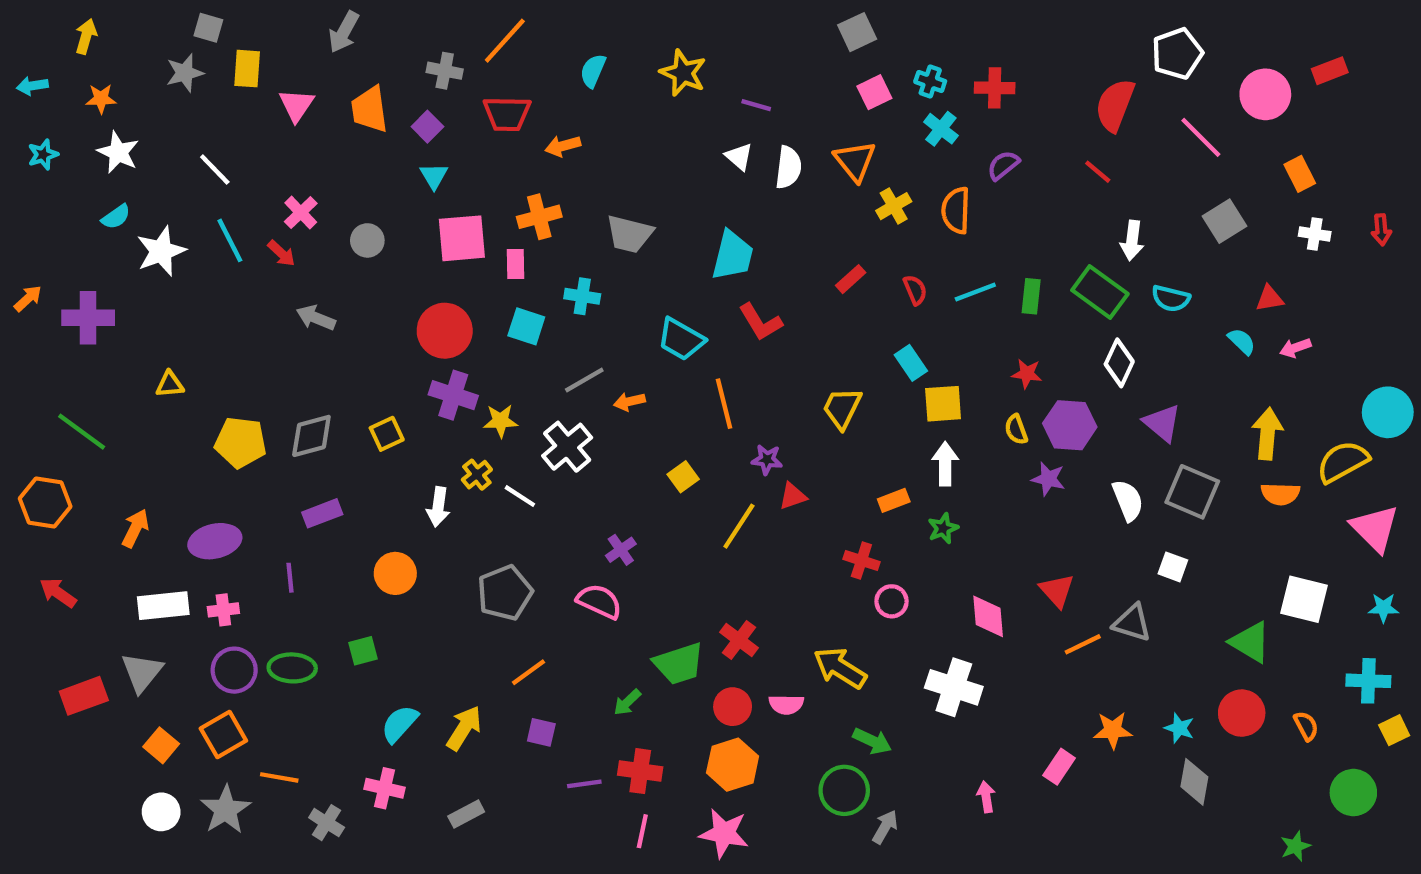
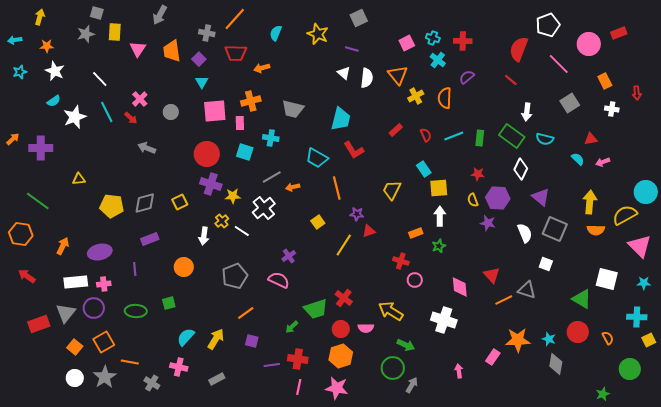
gray square: (857, 32) -> (359, 18), moved
red arrow: (1381, 230) -> (637, 93), moved
purple circle: (234, 670) -> (94, 308), moved
orange star: (1113, 730) -> (518, 340), size x1.4

